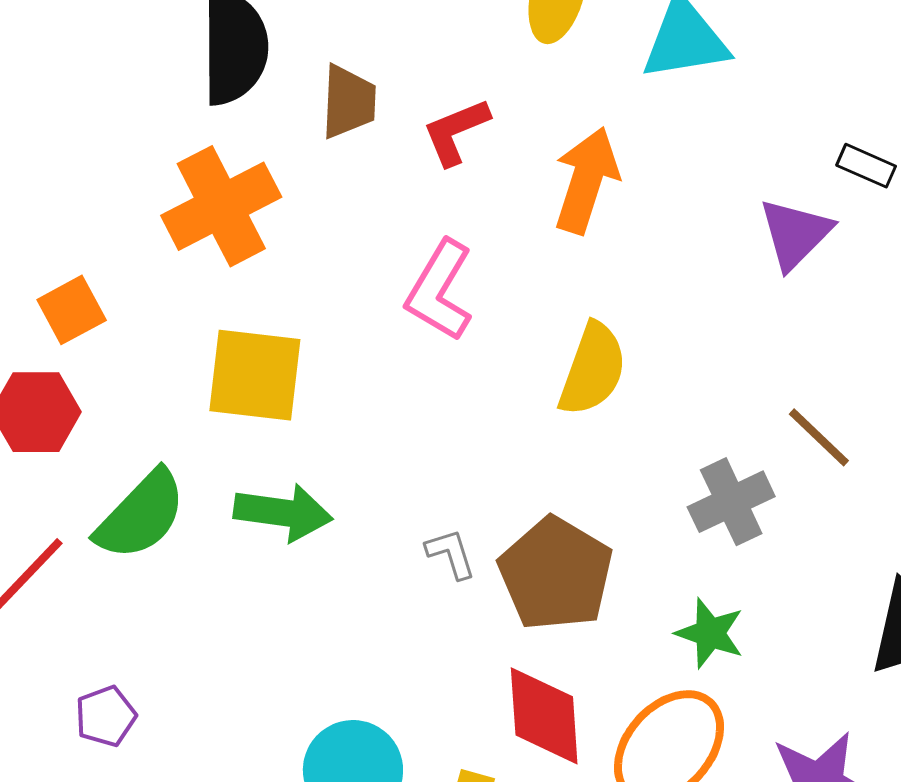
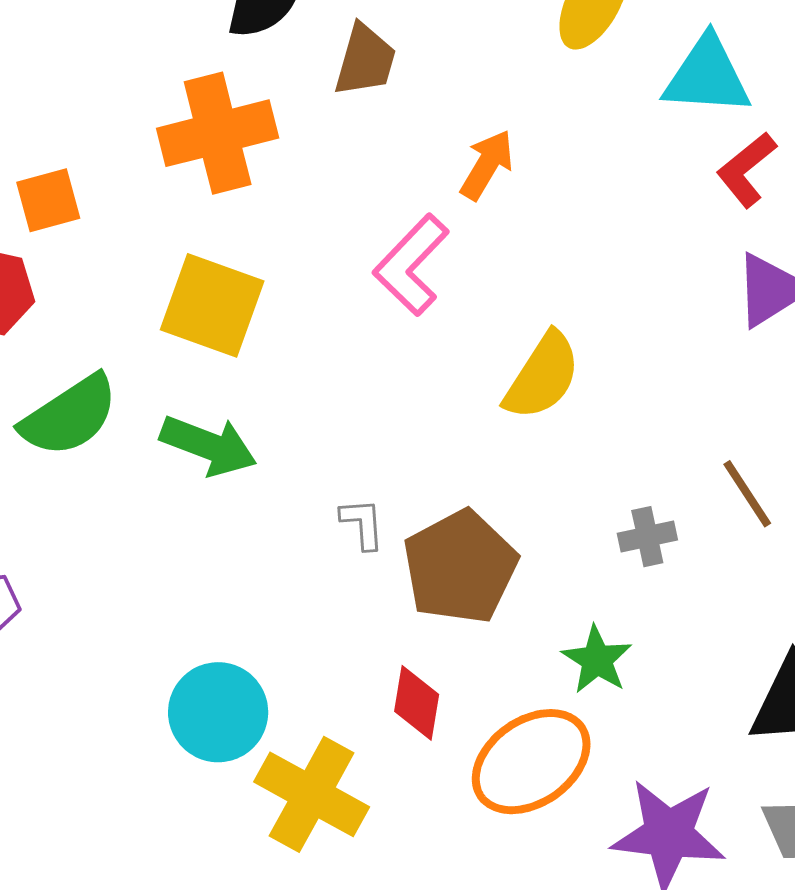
red L-shape: (456, 132) -> (746, 170), moved, turned -30
orange arrow: (586, 180) -> (487, 165), moved, size x0.7
gray cross: (731, 502) -> (647, 537), size x0.7
red diamond: (544, 716) -> (417, 703), size x0.7

